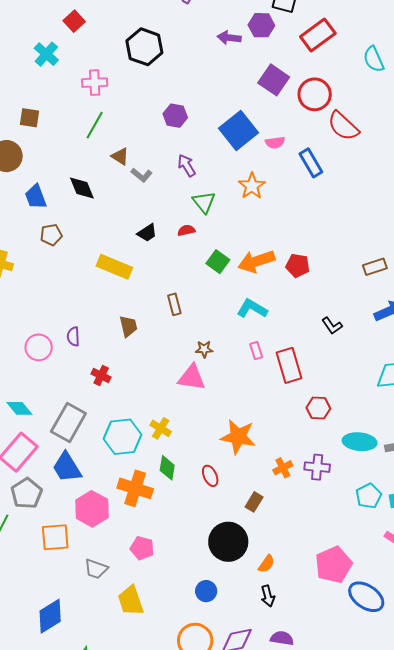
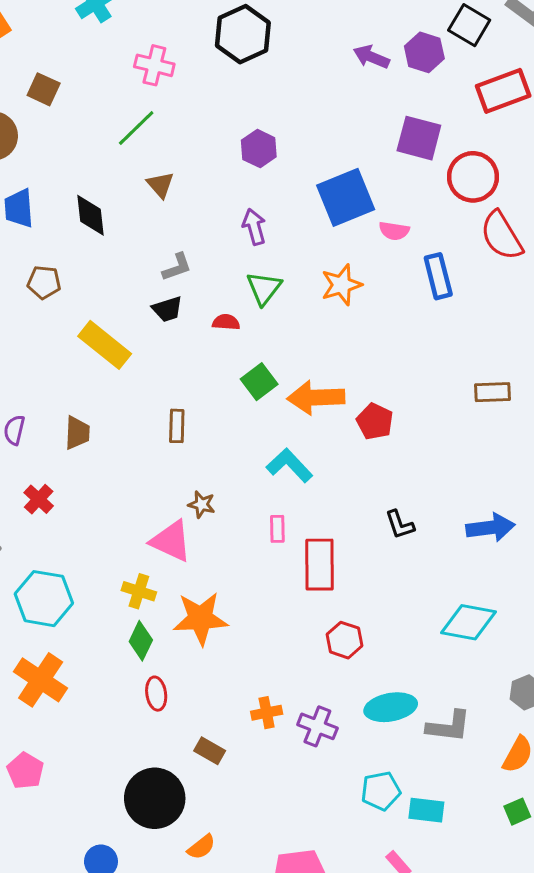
purple square: (274, 80) -> (419, 138), turned -36
gray L-shape: (142, 175) -> (177, 267), moved, turned -75
brown pentagon: (51, 235) -> (44, 282), moved
brown rectangle: (375, 267) -> (492, 392), moved
brown trapezoid: (128, 326) -> (77, 433), moved
yellow cross: (161, 428) -> (139, 591), moved, turned -30
orange star: (238, 437) -> (200, 619), moved, turned -30
cyan ellipse: (360, 442) -> (391, 707), turned -32
green diamond: (167, 468) -> (141, 641), moved
brown rectangle: (254, 502) -> (210, 751), turned 72

